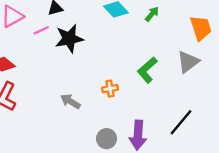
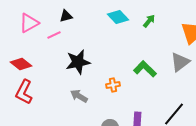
black star: (69, 38) -> (78, 62), moved
green L-shape: (147, 70) -> (145, 69), turned 85

